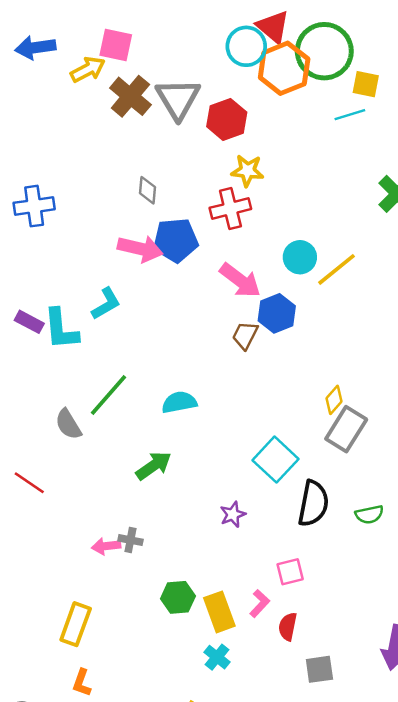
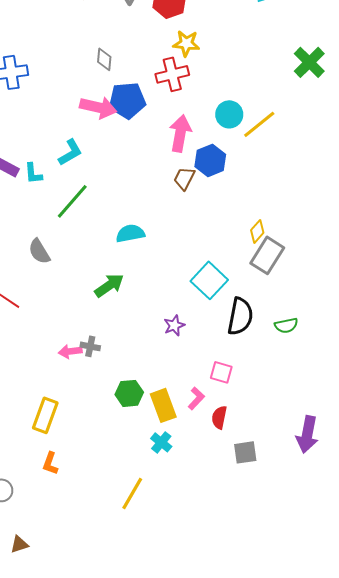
pink arrow: (240, 280) -> (180, 133), turned -117
cyan L-shape: (61, 329) -> (33, 173), size x0.6
green line: (108, 395) -> (72, 201), moved
pink square: (290, 572) -> (221, 372), turned 30

